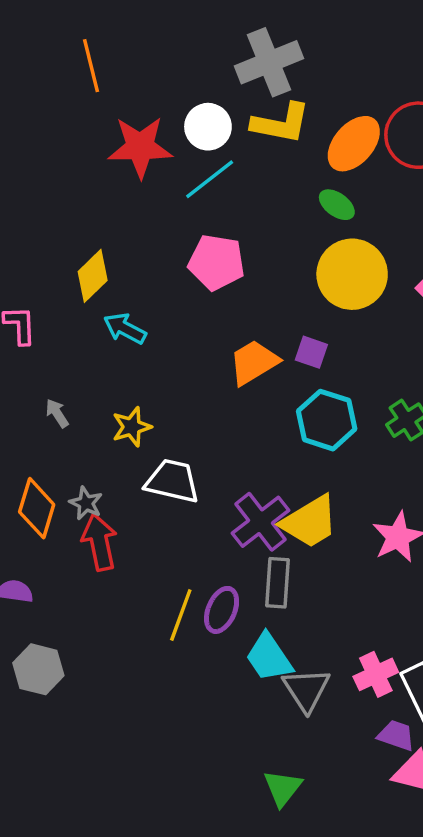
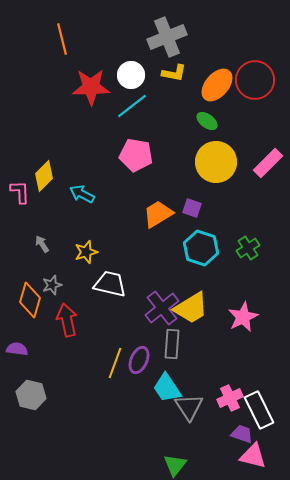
yellow L-shape: (281, 123) -> (174, 73), size x0.7
yellow diamond: (93, 276) -> (44, 176), moved
gray star: (86, 503) -> (52, 285), moved, turned 30

